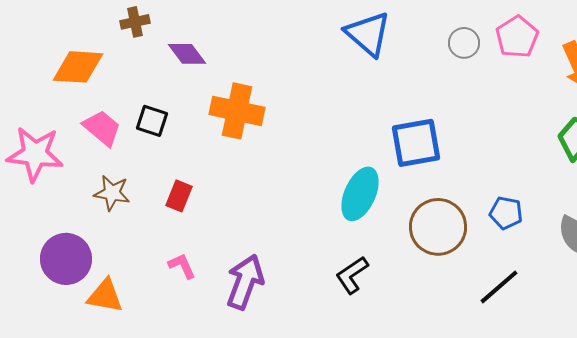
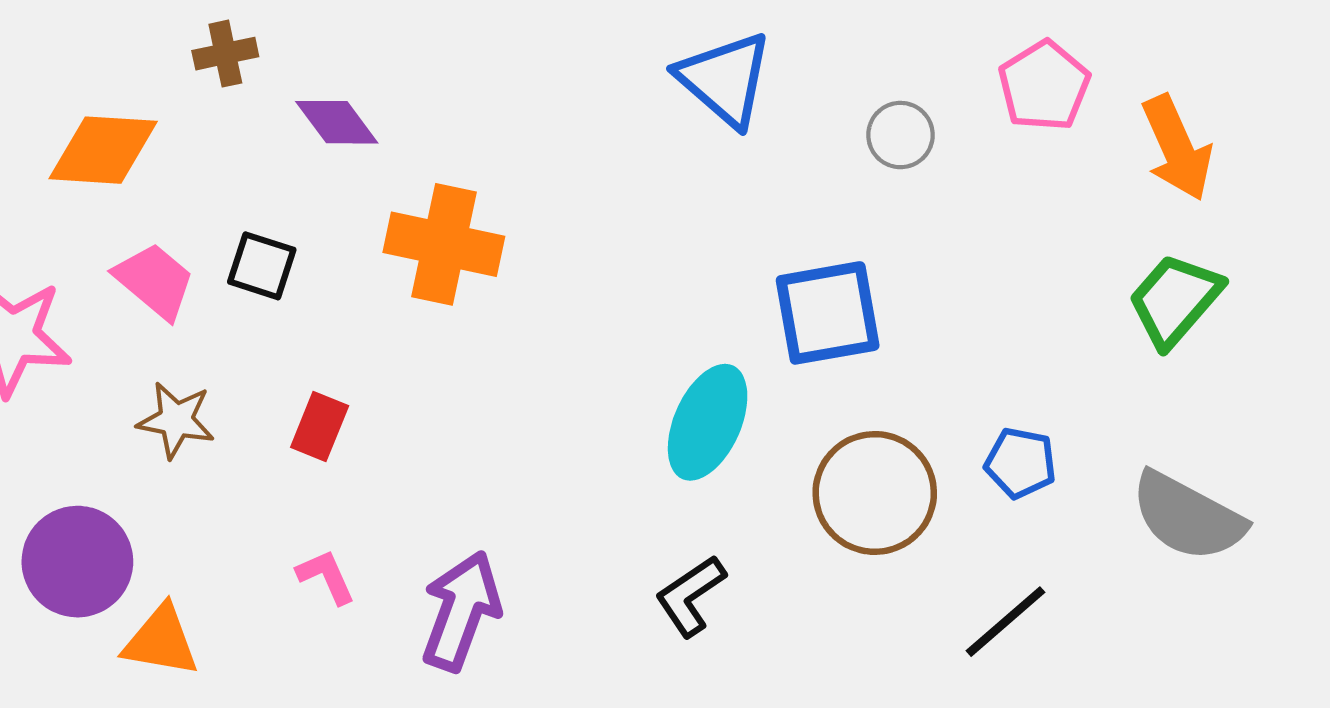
gray circle: (464, 43) -> (900, 135), moved

